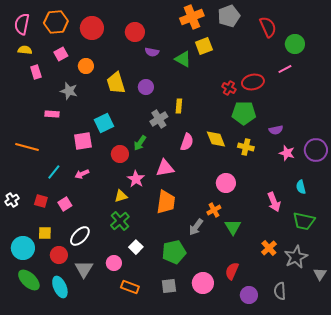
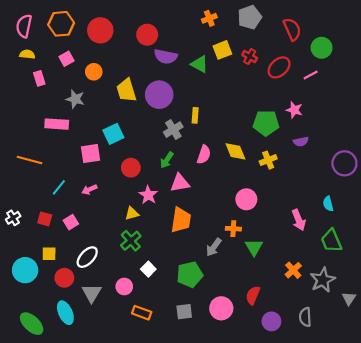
orange cross: (192, 17) -> (209, 18), size x0.6
purple semicircle: (152, 52) -> (166, 56), size x1.5
red ellipse: (253, 82) -> (279, 67), moved, turned -30
purple circle: (146, 87) -> (159, 95), size x1.6
red cross: (229, 88) -> (250, 56), moved
pink rectangle: (52, 114) -> (57, 124), size x1.5
green arrow: (140, 143) -> (167, 160), moved
yellow cross: (246, 147) -> (268, 160), turned -35
pink star: (287, 153) -> (294, 110), moved
orange cross: (214, 210) -> (233, 229), turned 32
green trapezoid: (304, 221) -> (331, 241), turned 55
green ellipse: (29, 280) -> (32, 324), moved

